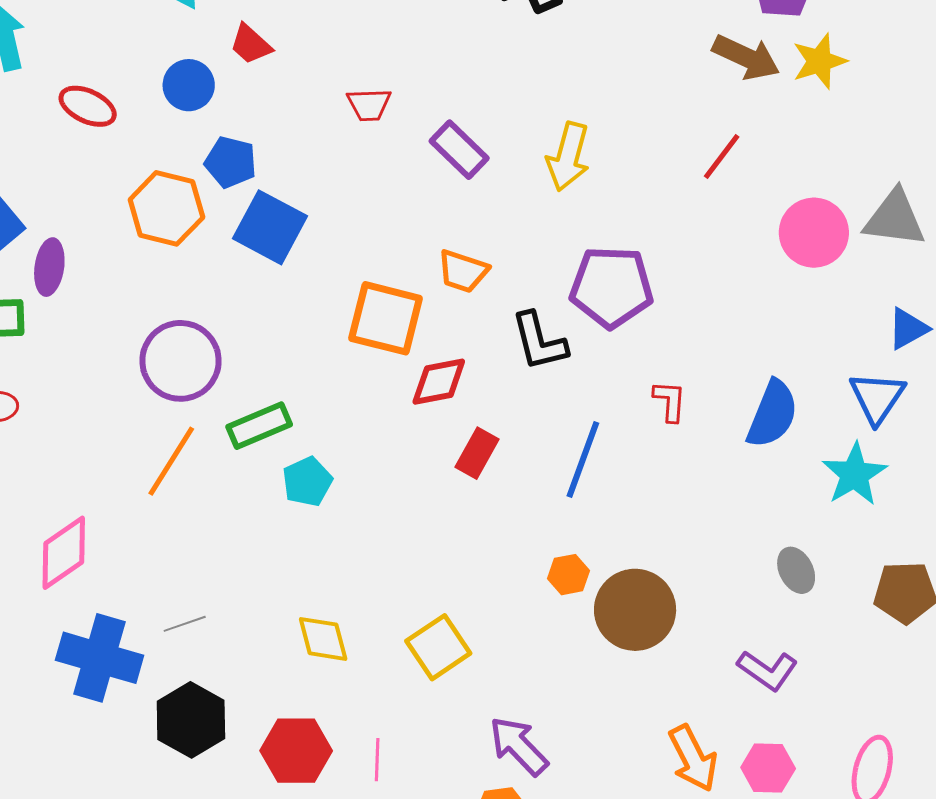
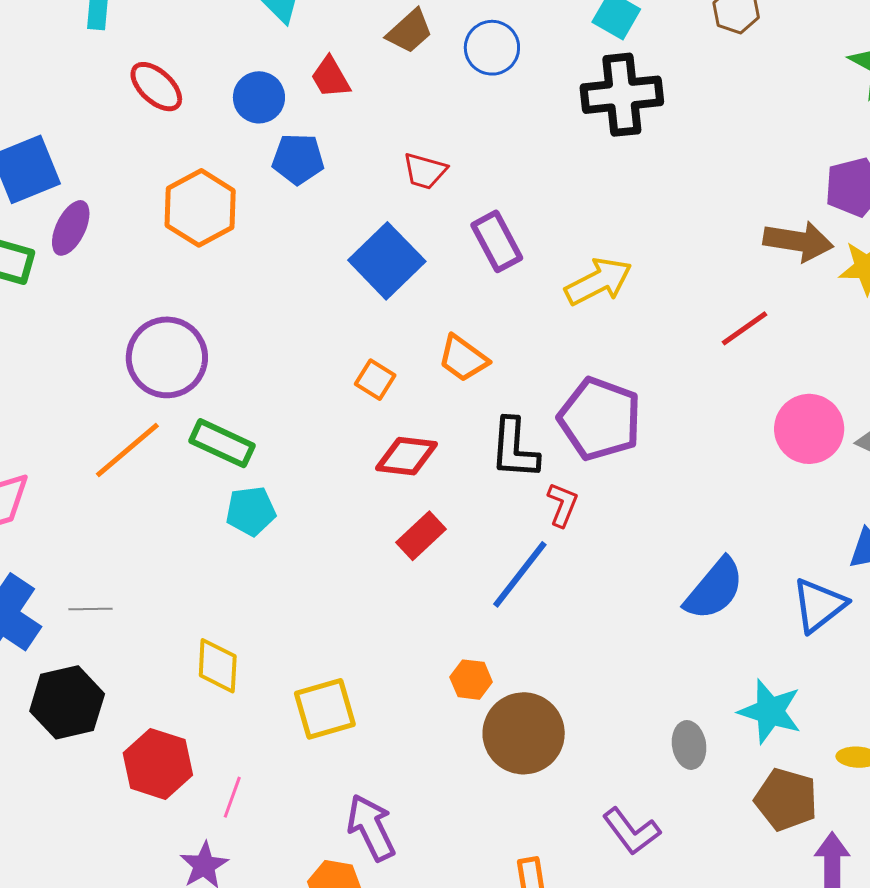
brown arrow: (746, 57) -> (798, 241), turned -34
yellow arrow: (568, 157) -> (598, 281), turned -150
blue pentagon: (231, 162) -> (298, 159), moved, turned -30
blue square: (270, 227) -> (387, 261), moved
orange square: (386, 318) -> (375, 380), size x0.5
red L-shape: (670, 401) -> (562, 505), moved
green rectangle: (259, 426) -> (222, 443), turned 30
cyan star: (854, 474) -> (770, 711), moved, turned 30

